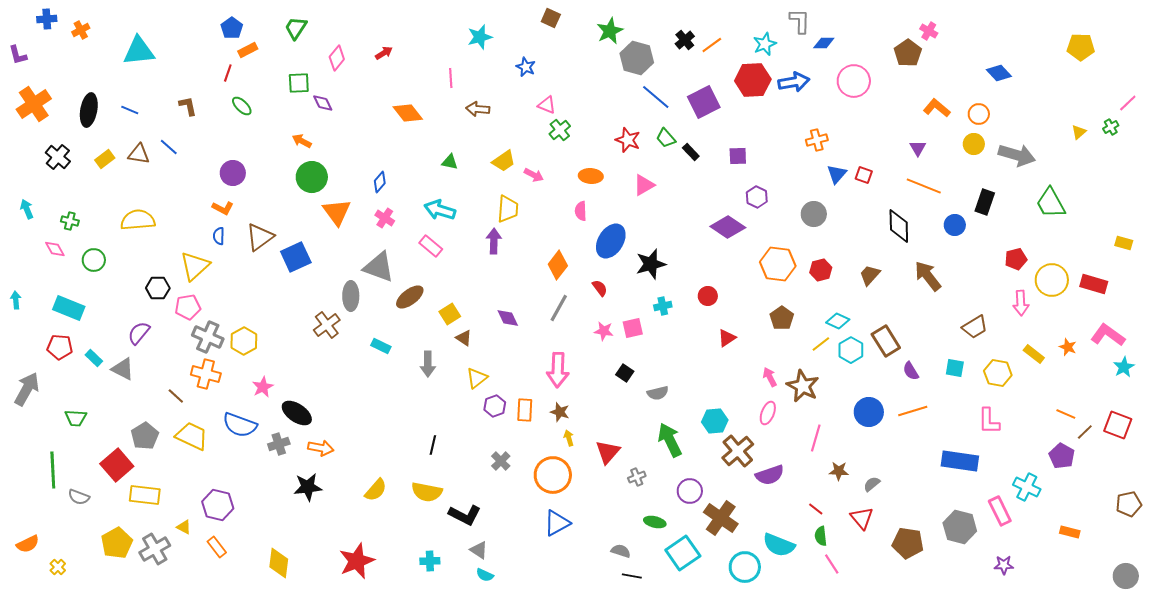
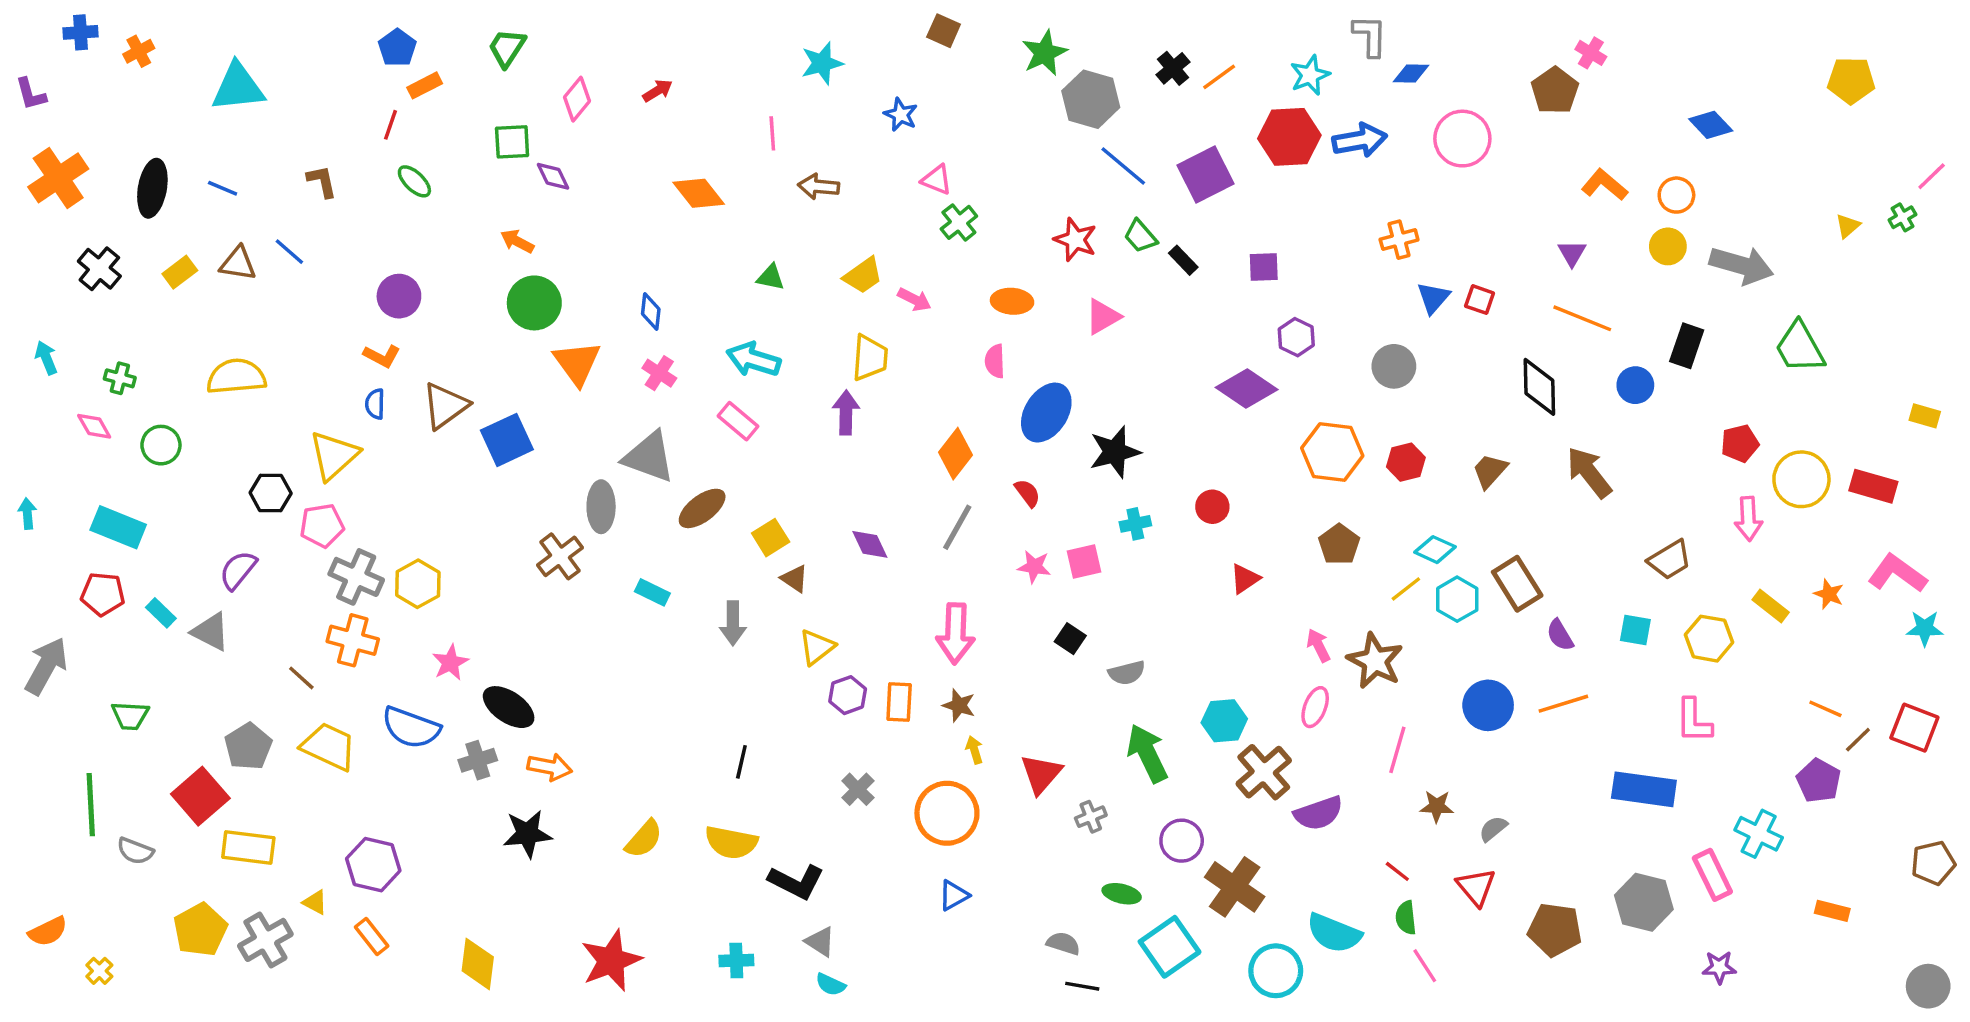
blue diamond: (380, 182) -> (651, 312), turned -35
cyan star: (1124, 367) -> (1925, 628), turned 30
blue triangle: (557, 523) -> (954, 895), size x0.7

